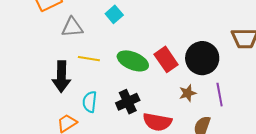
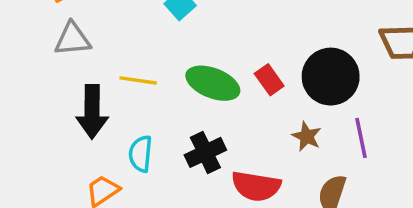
gray triangle: (72, 27) -> (73, 39), moved
red rectangle: (166, 59) -> (269, 80), size x0.7
brown star: (188, 93) -> (307, 136), turned -30

